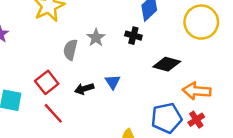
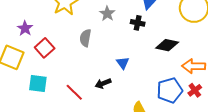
gray star: (96, 38) -> (107, 14), moved
red square: (47, 82) -> (45, 48), moved
black arrow: (84, 89) -> (103, 83), moved

